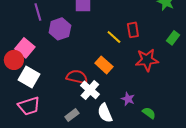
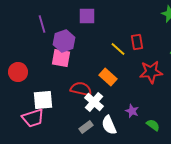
pink square: (25, 48) -> (61, 58), moved, turned -30
white square: (29, 77) -> (43, 100), moved, turned -35
gray rectangle: (72, 115) -> (86, 127), moved

